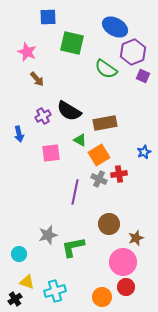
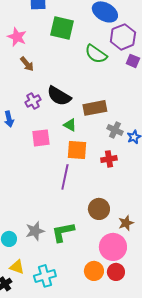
orange square: (99, 155) -> (77, 150), moved, turned 35
gray cross: (99, 179) -> (115, 130), moved
gray star: (48, 235) -> (35, 231), moved
orange circle: (102, 297) -> (94, 271), moved

